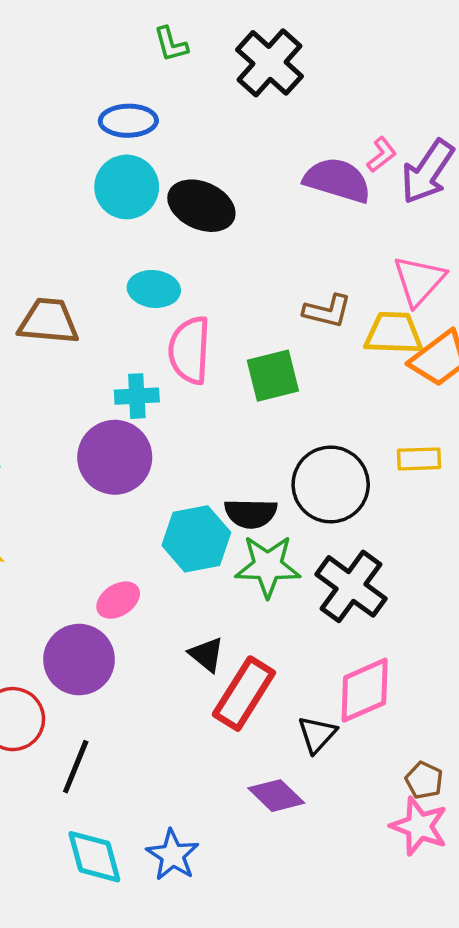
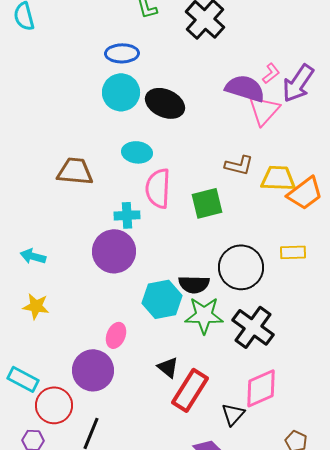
pink triangle: (419, 280) -> (264, 110), moved
pink ellipse: (118, 600) -> (116, 335), turned -35

